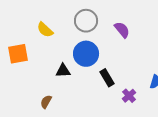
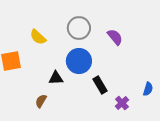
brown semicircle: (46, 102) -> (41, 101), moved

